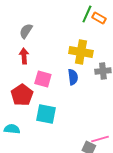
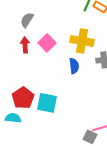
pink square: (43, 79) -> (47, 43), moved, turned 30
red pentagon: (22, 95) -> (23, 98), moved

